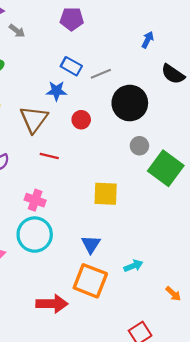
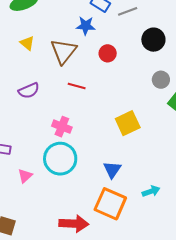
black circle: (130, 103) -> (153, 40), size x0.7
yellow square: (106, 194) -> (128, 123), turned -30

